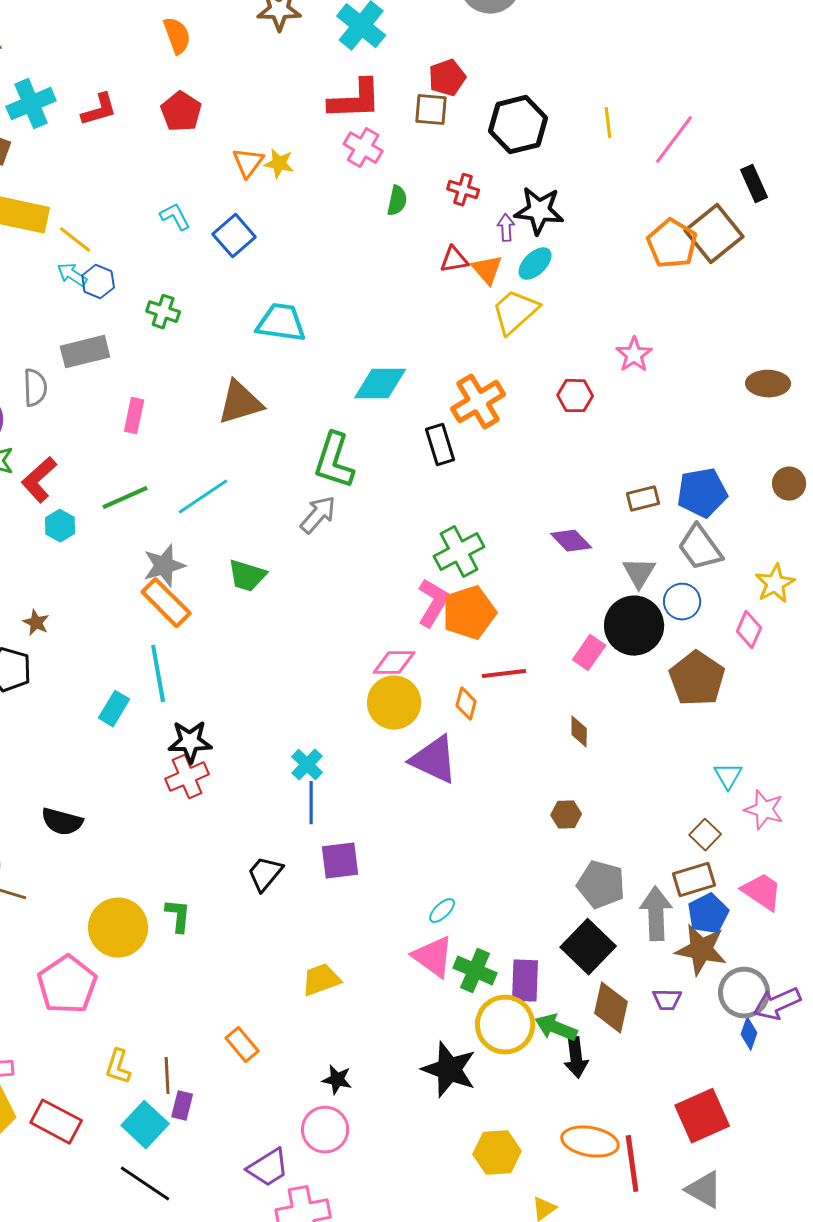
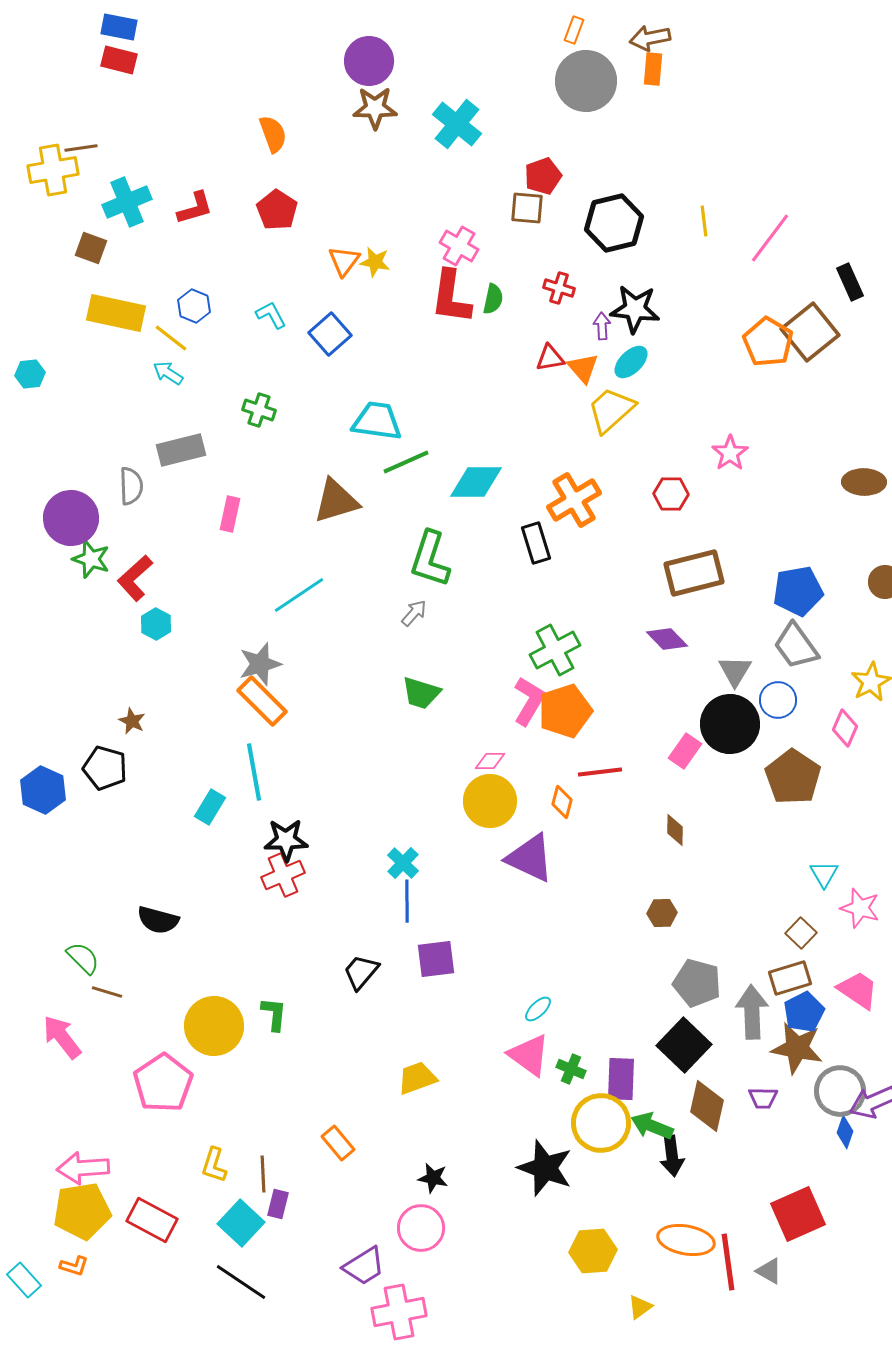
red L-shape: (355, 100) -> (451, 297), moved, turned 100
blue hexagon: (98, 282) -> (194, 306), moved
green line: (125, 498) -> (406, 462), moved
brown rectangle: (643, 499) -> (694, 573), moved, size x1.8
gray arrow: (318, 515) -> (414, 613), size x0.7
green trapezoid: (247, 576) -> (421, 693), moved
pink diamond: (394, 663) -> (490, 761), size x0.7
green cross: (475, 971) -> (571, 1069), size x0.7
gray triangle: (704, 1190) -> (769, 1271), moved, size x0.7

